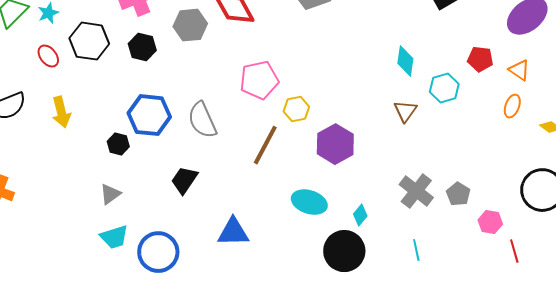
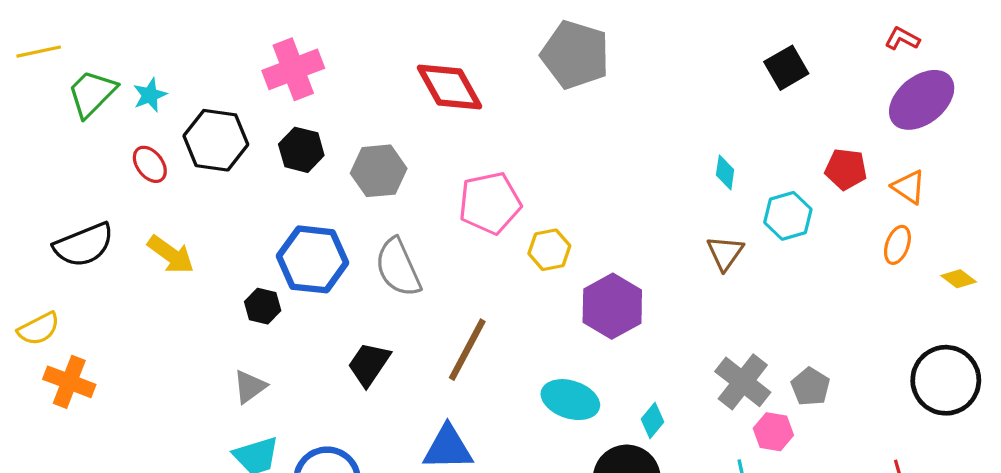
gray hexagon: (190, 25) -> (379, 171), moved
cyan diamond: (405, 61) -> (725, 172), size x0.7
yellow arrow: (61, 112) -> (171, 255), turned -40
brown line: (265, 145) -> (467, 350), moved
pink hexagon: (490, 222) -> (773, 432), moved

